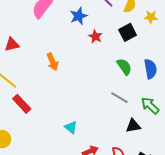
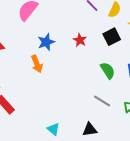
blue star: (79, 16) -> (46, 42), moved
black triangle: (133, 126) -> (90, 129), moved

